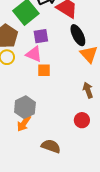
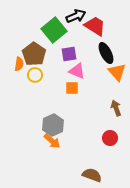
pink triangle: (34, 54) -> (77, 71), moved
orange arrow: (24, 123) -> (52, 141), turned -84
brown semicircle: (51, 146) -> (92, 175), moved

